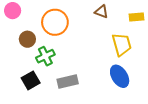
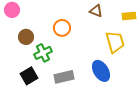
orange circle: (55, 22) -> (62, 28), moved, size x0.7
blue ellipse: (120, 76) -> (101, 71), moved

